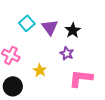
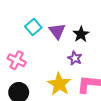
yellow star: (40, 70) -> (59, 84), moved, size x1.6

